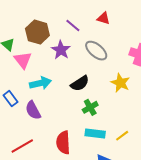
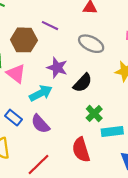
purple line: (73, 26) -> (50, 26), moved
purple star: (61, 50) -> (57, 68), moved
green cross: (90, 107) -> (94, 114), moved

